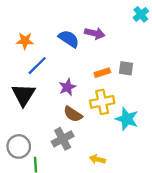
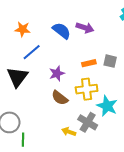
gray cross: (63, 139) -> (88, 122), moved, turned -36
yellow arrow: (97, 159) -> (69, 132), moved

